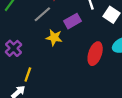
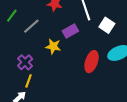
gray line: (42, 14) -> (31, 26), moved
purple cross: (13, 48) -> (25, 62), moved

